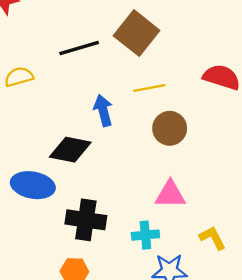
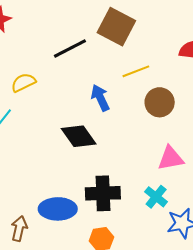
black diamond: (70, 150) -> (79, 136), turned 54
blue ellipse: (33, 185) -> (58, 209), moved
cyan cross: (145, 235) -> (156, 197), turned -35

